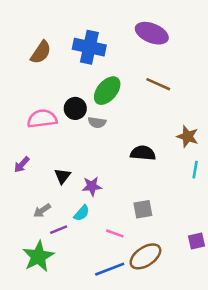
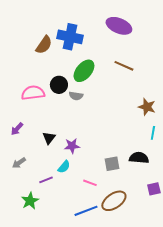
brown semicircle: (41, 52) -> (44, 45), moved
black semicircle: (143, 153) -> (139, 158), moved
gray arrow: (42, 210) -> (19, 163), moved
green star: (38, 256) -> (30, 201), size x0.7

